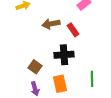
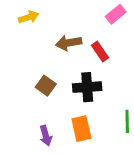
brown square: (35, 67) -> (46, 86), moved

